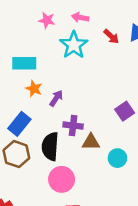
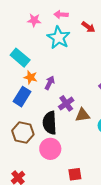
cyan rectangle: (24, 63) -> (20, 58), turned 48
blue rectangle: (19, 124) -> (22, 97), moved
purple cross: (73, 126) -> (66, 103), turned -35
pink circle: (62, 179) -> (50, 149), moved

